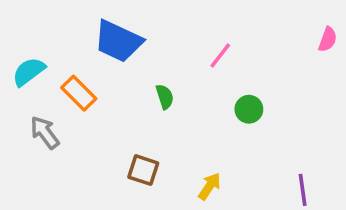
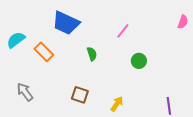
gray arrow: (45, 133) -> (25, 92), moved

